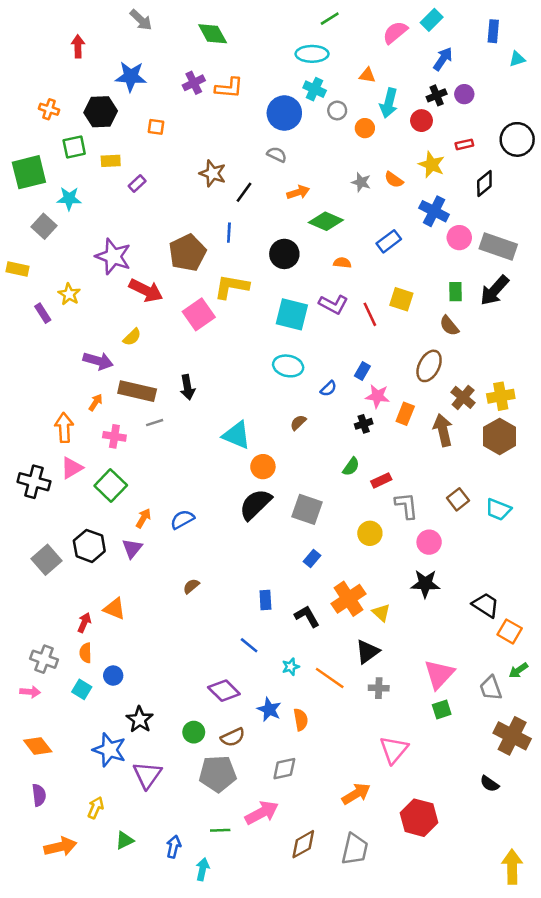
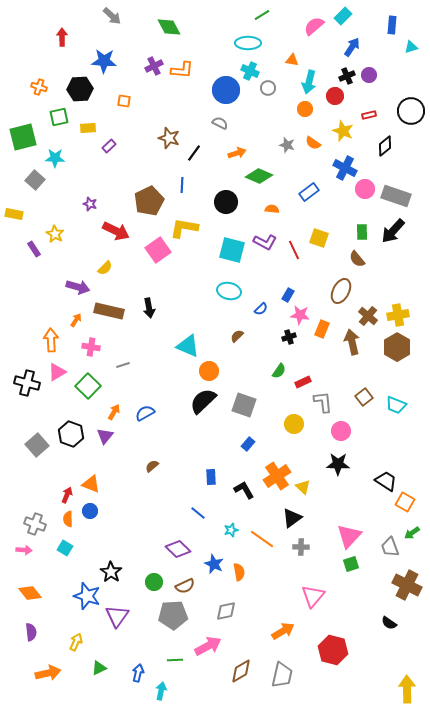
orange circle: (365, 128) -> (305, 109), moved
purple star: (113, 256) -> (90, 204), size x0.5
gray line: (155, 423) -> (123, 365), moved
blue circle: (113, 676) -> (90, 511), moved

